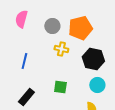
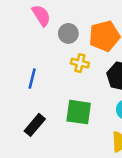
pink semicircle: (21, 19) -> (41, 15), moved, turned 132
green square: (60, 87) -> (79, 112), size x1.5

